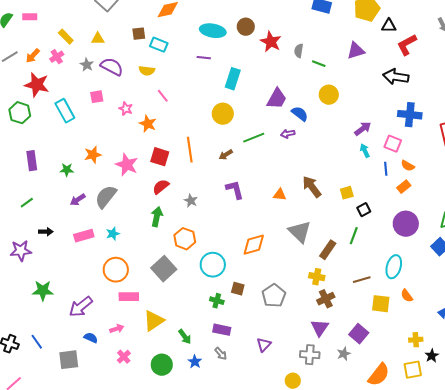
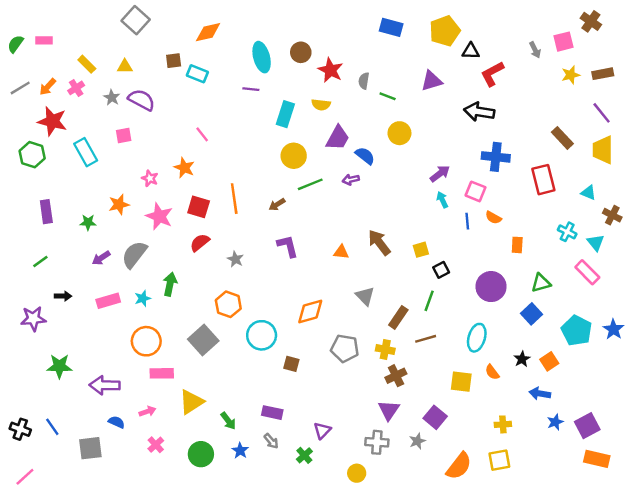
cyan ellipse: (213, 31) -> (262, 57), turned 65
yellow semicircle: (147, 71) -> (321, 105), moved
pink star: (126, 109) -> (150, 178), moved
yellow circle: (223, 114) -> (294, 156), moved
orange rectangle: (404, 187) -> (517, 245), moved, turned -48
green arrow: (157, 217) -> (170, 284), moved
gray triangle: (300, 232) -> (365, 296), size x0.7
brown line: (362, 280) -> (426, 339), moved
gray pentagon: (274, 296) -> (345, 348), moved, turned -30
green cross: (217, 301) -> (304, 455), moved, turned 32
purple arrow: (81, 307) -> (105, 385), turned 40
black star: (432, 356) -> (522, 359), moved

